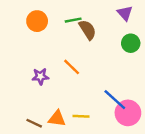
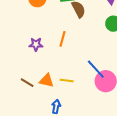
orange line: (72, 67) -> (63, 39), turned 56

